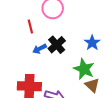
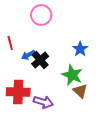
red line: (30, 27) -> (10, 43), moved
black cross: (57, 45) -> (40, 60), moved

